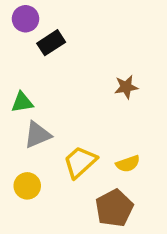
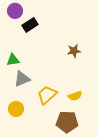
brown pentagon: (114, 208) -> (67, 122), turned 30

